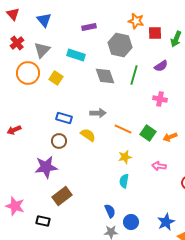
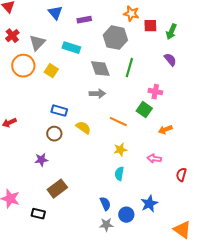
blue triangle: (44, 20) -> (55, 13), moved
purple semicircle: (161, 66) -> (170, 60), moved, turned -96
gray arrow: (98, 113) -> (97, 94), moved
green square: (148, 133) -> (144, 110), moved
purple star: (46, 167) -> (41, 160), size x0.6
blue star: (166, 222) -> (149, 204), moved

